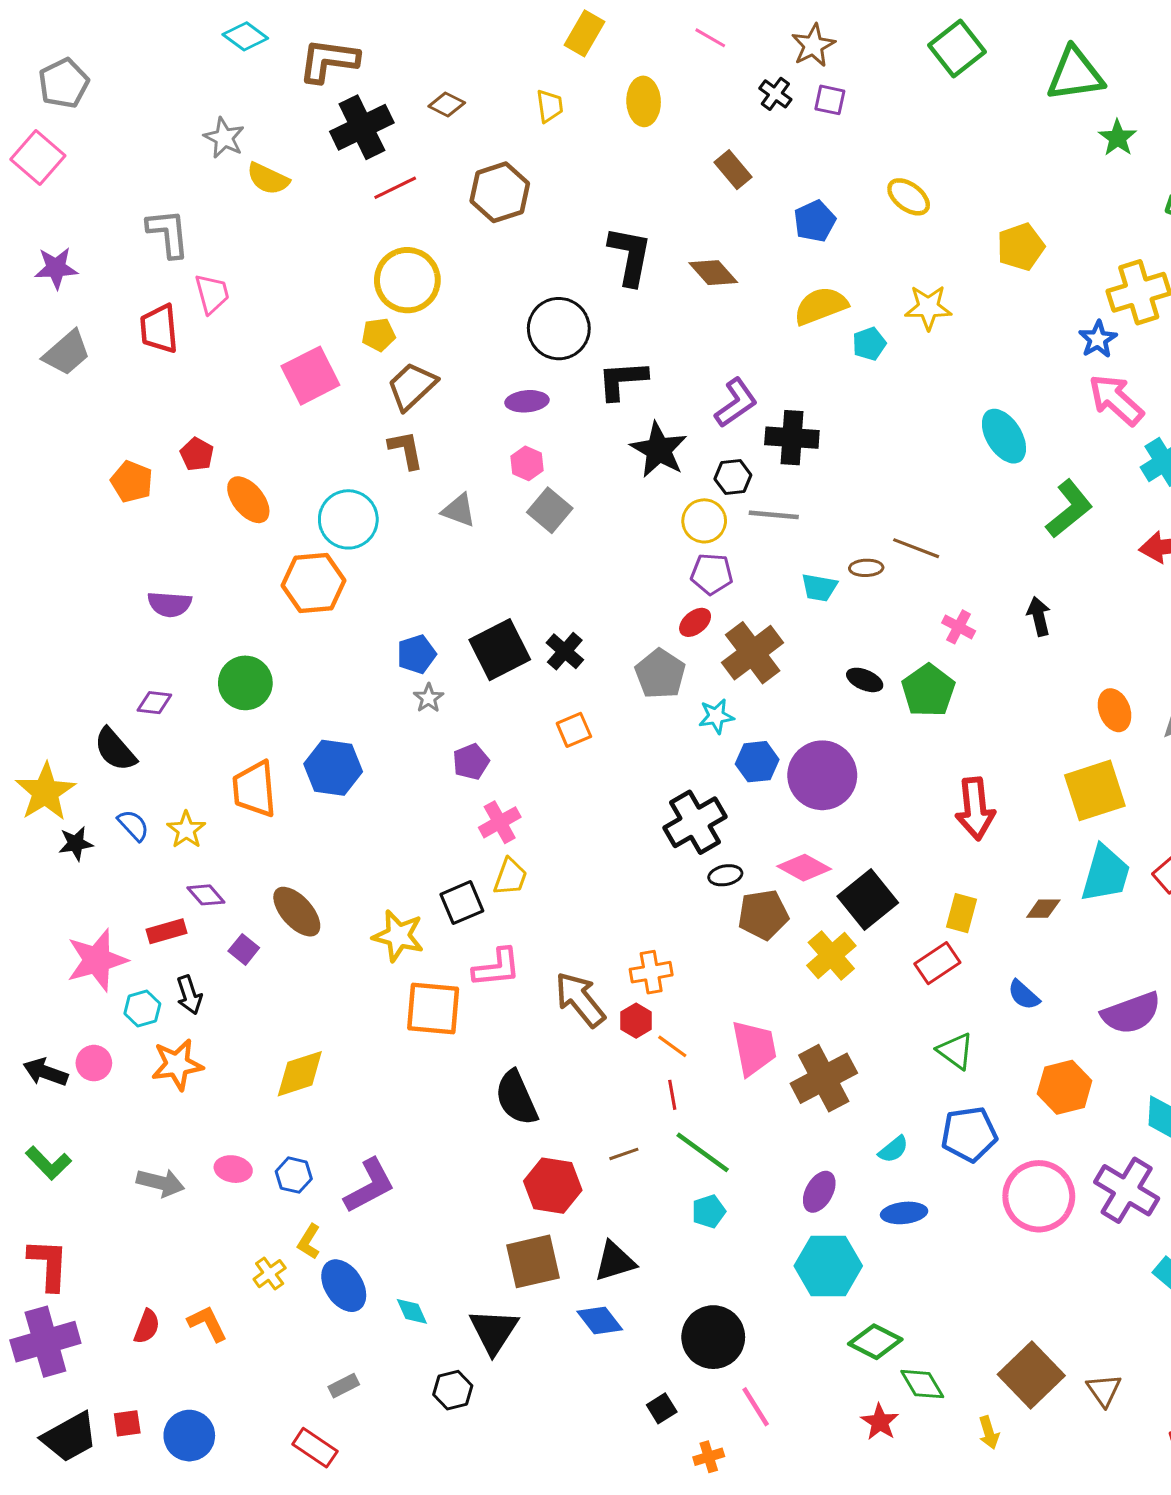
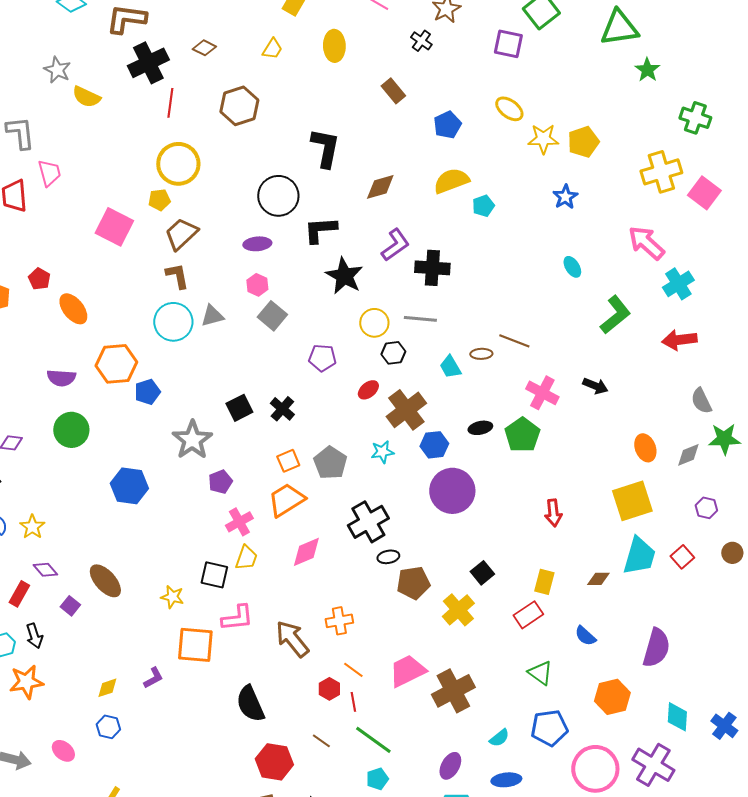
purple square: (830, 100) -> (508, 44), moved, size x1.4
yellow trapezoid: (550, 106) -> (272, 49), turned 40
red line: (395, 188) -> (170, 103), turned -56
brown diamond: (713, 273) -> (380, 187), moved, turned -64
yellow star: (928, 307) -> (543, 139), moved
blue star: (1098, 339) -> (565, 197), moved
pink square: (310, 376) -> (114, 227), turned -36
cyan ellipse: (1004, 436) -> (572, 267), size x0.6
black hexagon: (733, 477) -> (393, 353), moved
gray triangle: (459, 510) -> (212, 316), turned -35
cyan circle: (348, 519) -> (173, 322), moved
purple pentagon: (712, 574) -> (322, 358), moved
cyan trapezoid: (819, 588) -> (450, 367), turned 50
purple semicircle: (170, 604) -> (61, 378), moved
black arrow: (1039, 616) -> (595, 386), turned 125
pink cross: (959, 627) -> (542, 393), size x1.5
black square: (500, 650) -> (239, 408), size x0.7
blue pentagon: (416, 654) -> (147, 392), moved
gray pentagon: (660, 674) -> (330, 463), moved
black ellipse: (865, 680) -> (480, 428), turned -35
gray star: (429, 698) -> (192, 440), size x2.0
blue hexagon: (757, 762) -> (434, 445), moved
orange trapezoid: (254, 789) -> (286, 500), moved, turned 63
red arrow: (975, 809) -> (553, 513), size x0.7
pink diamond: (804, 868) -> (306, 552), moved, turned -52
black square: (868, 899) -> (482, 573), size x0.6
black square: (462, 903) -> (214, 575), turned 36
red rectangle: (167, 931) -> (19, 594), turned -45
yellow star: (398, 936) -> (172, 597), size x0.7
purple semicircle: (1131, 1013) -> (656, 648), turned -54
red hexagon: (636, 1021) -> (329, 689), moved
pink trapezoid: (754, 1048) -> (407, 671), turned -105
yellow diamond: (300, 1074) -> (107, 688), size x0.6
brown line: (624, 1154) -> (321, 741), turned 54
pink ellipse: (233, 1169) -> (63, 751), turned 30
blue hexagon: (294, 1175) -> (108, 727), moved
purple L-shape: (369, 1186) -> (153, 678), moved, size x0.6

